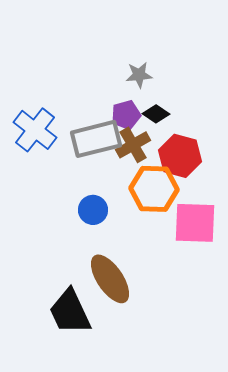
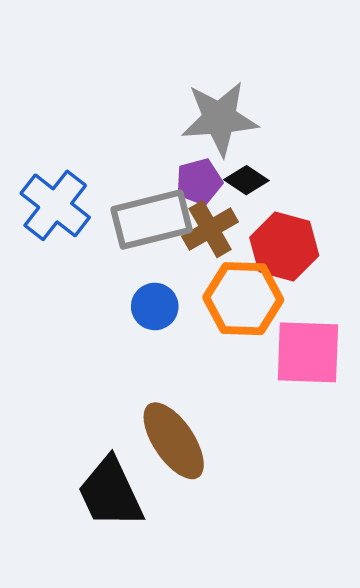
gray star: (139, 75) -> (219, 118), size x1.8
blue circle: (93, 210) -> (155, 306), moved

